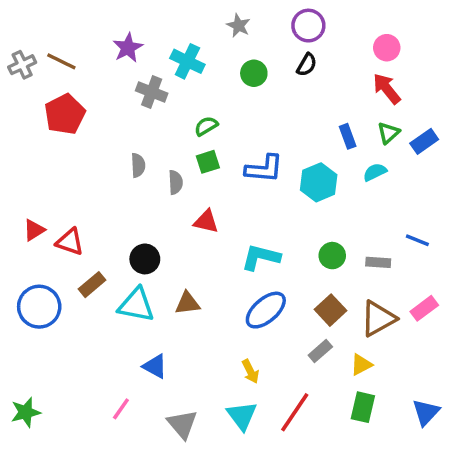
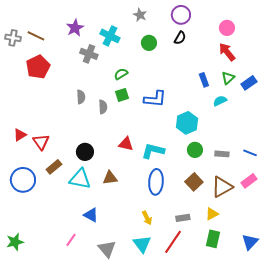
gray cross: (22, 65) -> (13, 38), turned 35
cyan hexagon: (319, 182) -> (187, 123), moved
red triangle: (206, 221) -> (126, 144), moved
blue line: (417, 240) -> (250, 153), moved
red triangle: (70, 242) -> (41, 142), turned 36
blue ellipse: (266, 310) -> (156, 182), turned -45
gray rectangle: (320, 351) -> (183, 218), moved, turned 32

